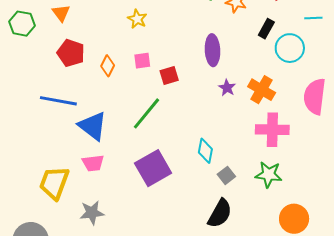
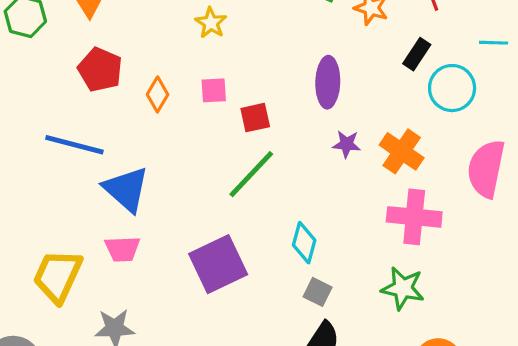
purple star: (227, 88) -> (347, 144), turned -30
green line: (147, 113) -> (251, 174), moved
gray square: (226, 175) -> (318, 292), moved, turned -30

